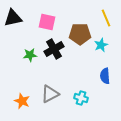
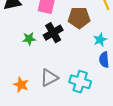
cyan star: (101, 45) -> (100, 40), moved
cyan cross: (81, 98) -> (80, 82), size x1.5

